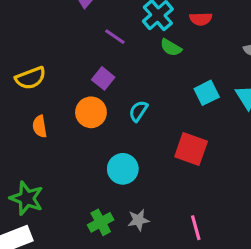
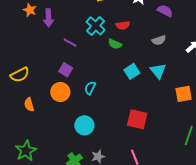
green semicircle: (171, 48) -> (115, 44), moved
red square: (191, 149) -> (137, 119), moved
green star: (27, 198) -> (26, 151), turned 30

